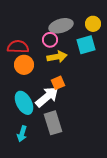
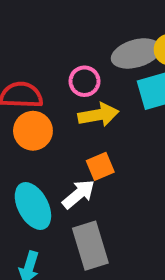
gray ellipse: (61, 26) -> (136, 53), moved
white arrow: (47, 97) -> (79, 194), size x0.7

